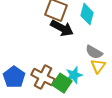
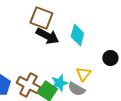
cyan diamond: (87, 14) -> (77, 35), moved
gray semicircle: (94, 52) -> (76, 89), moved

